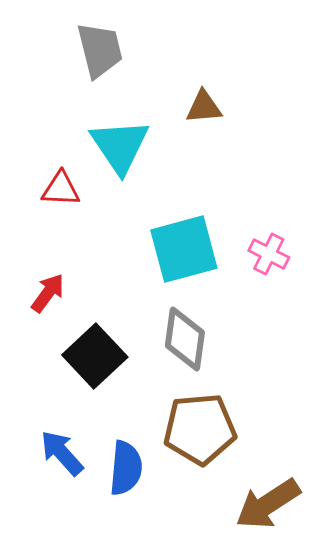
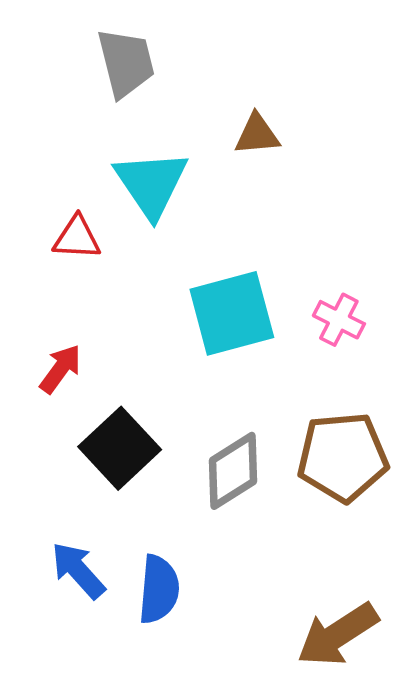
gray diamond: (185, 339) -> (233, 471), moved, turned 50
brown pentagon: (200, 429) -> (343, 457), moved

